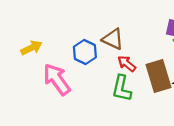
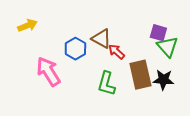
yellow arrow: (31, 48) -> (28, 25), moved
red arrow: (127, 64) -> (116, 52), moved

